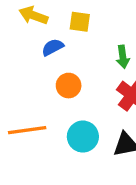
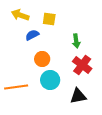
cyan circle: (83, 137) -> (50, 80), moved

